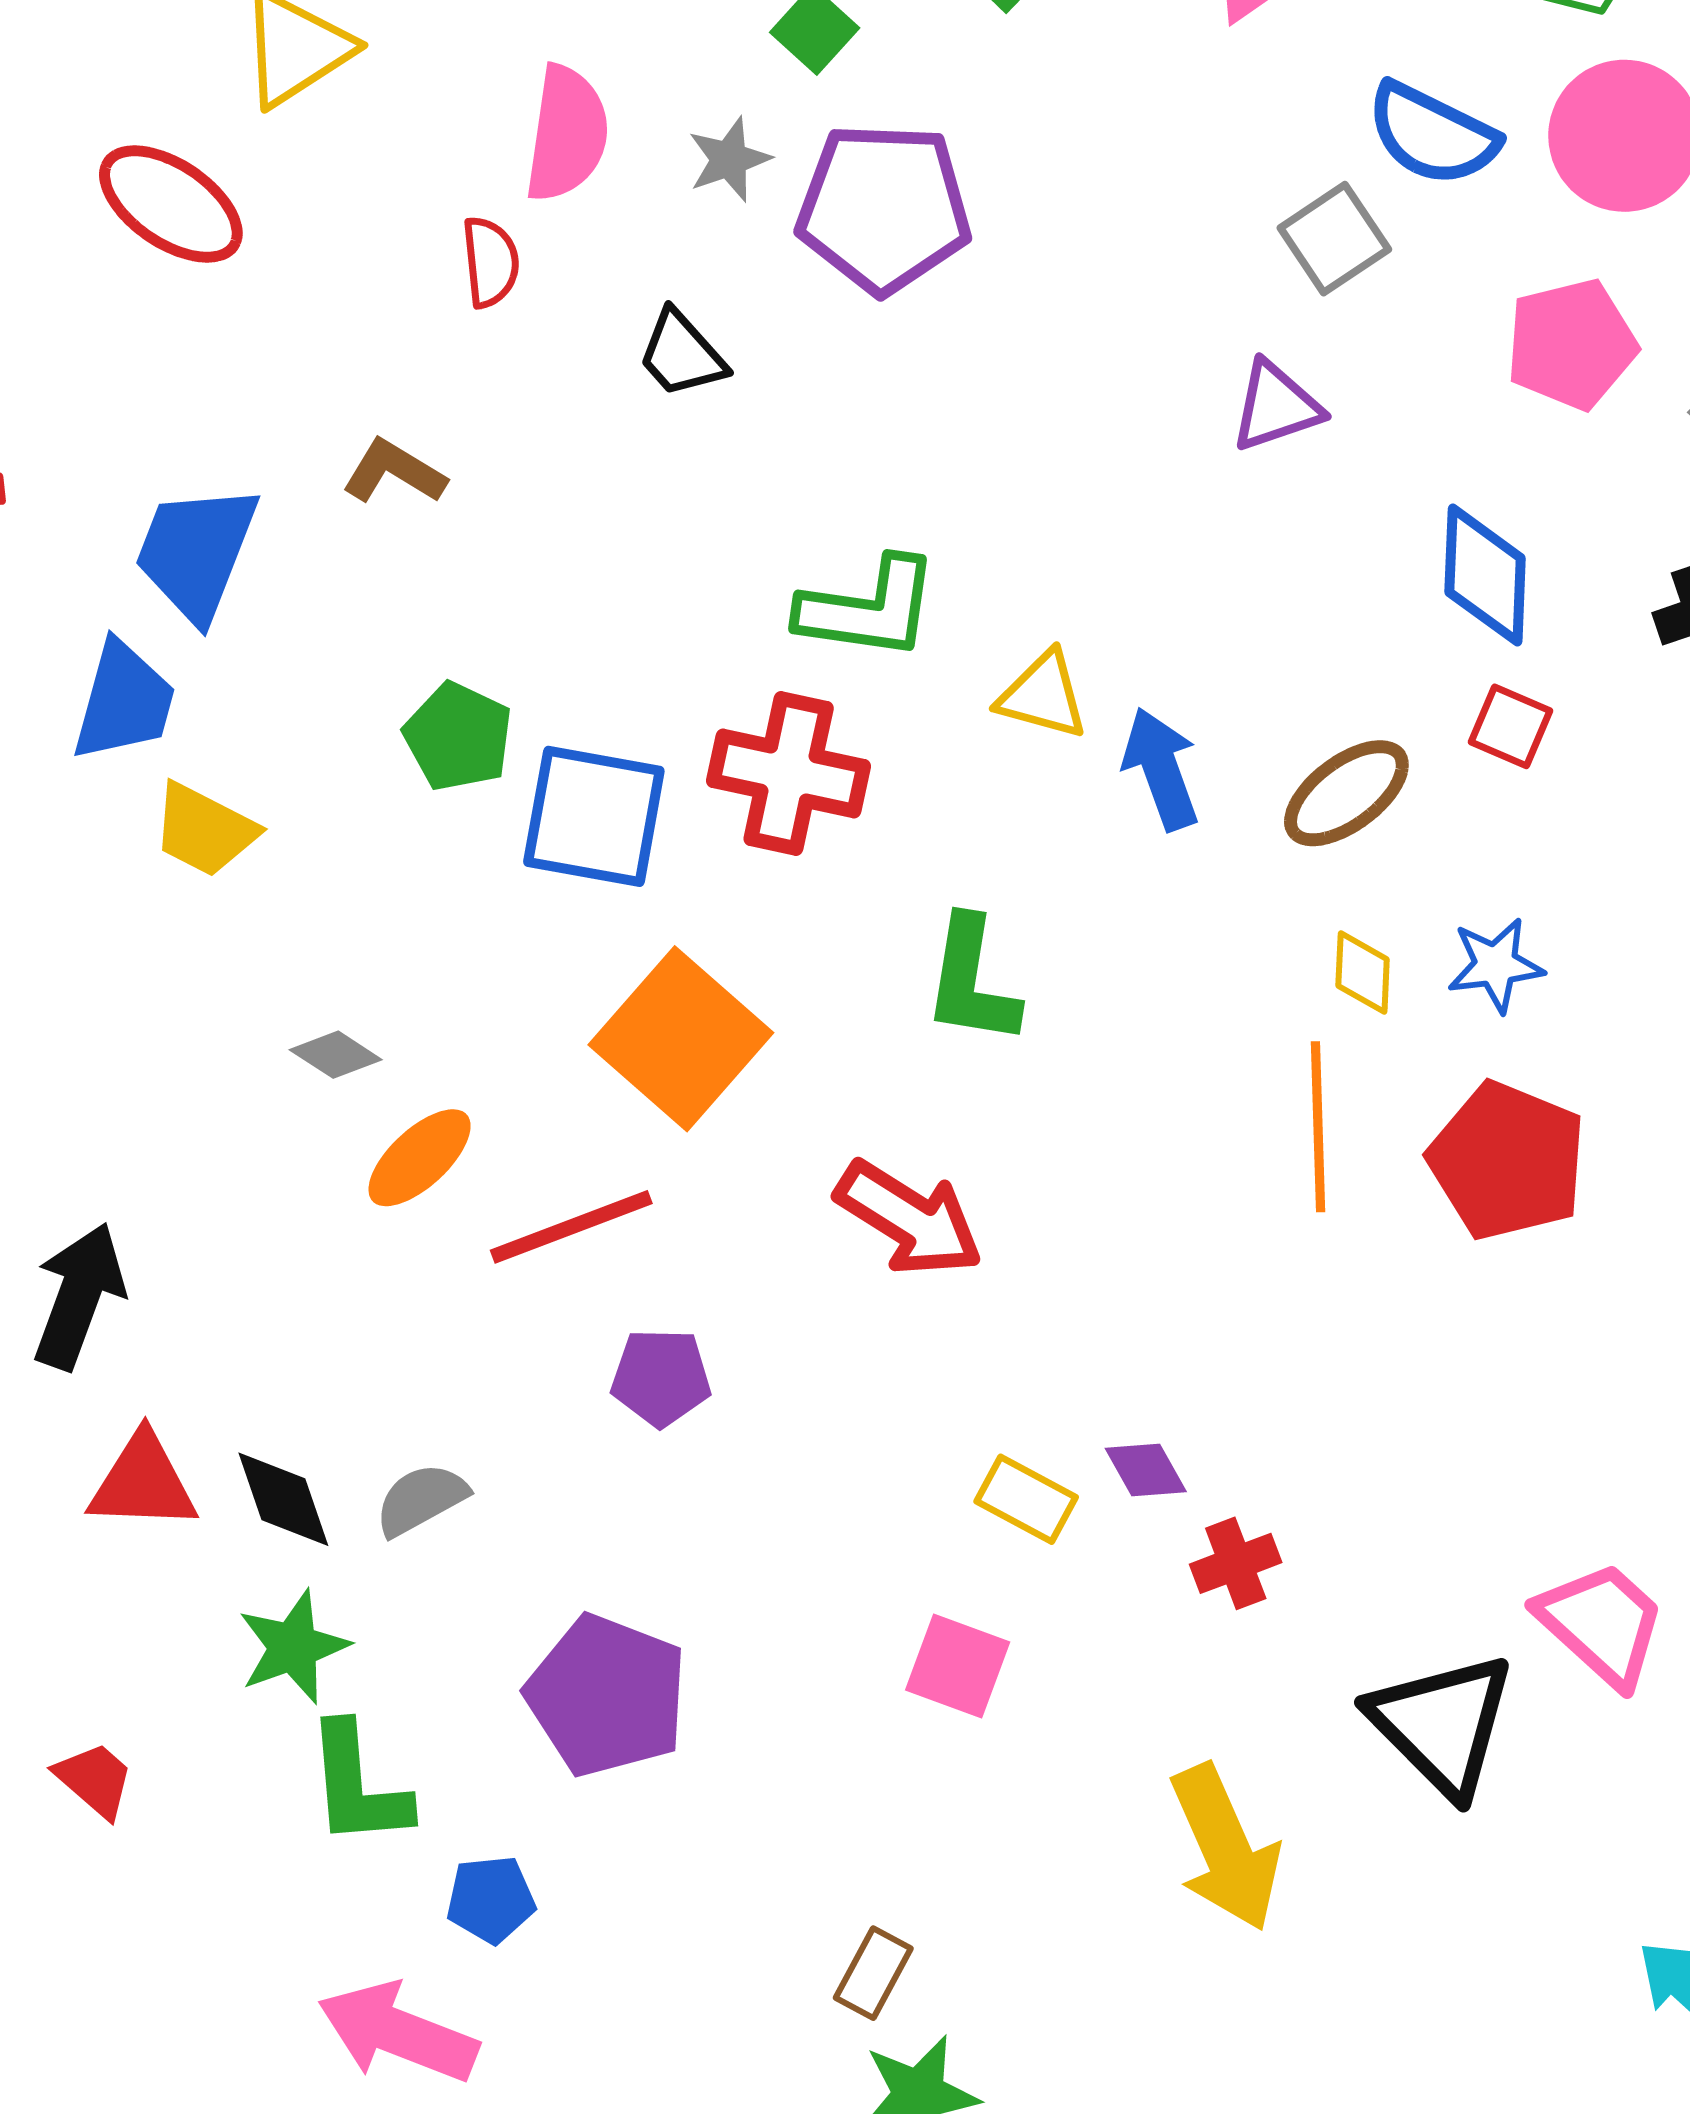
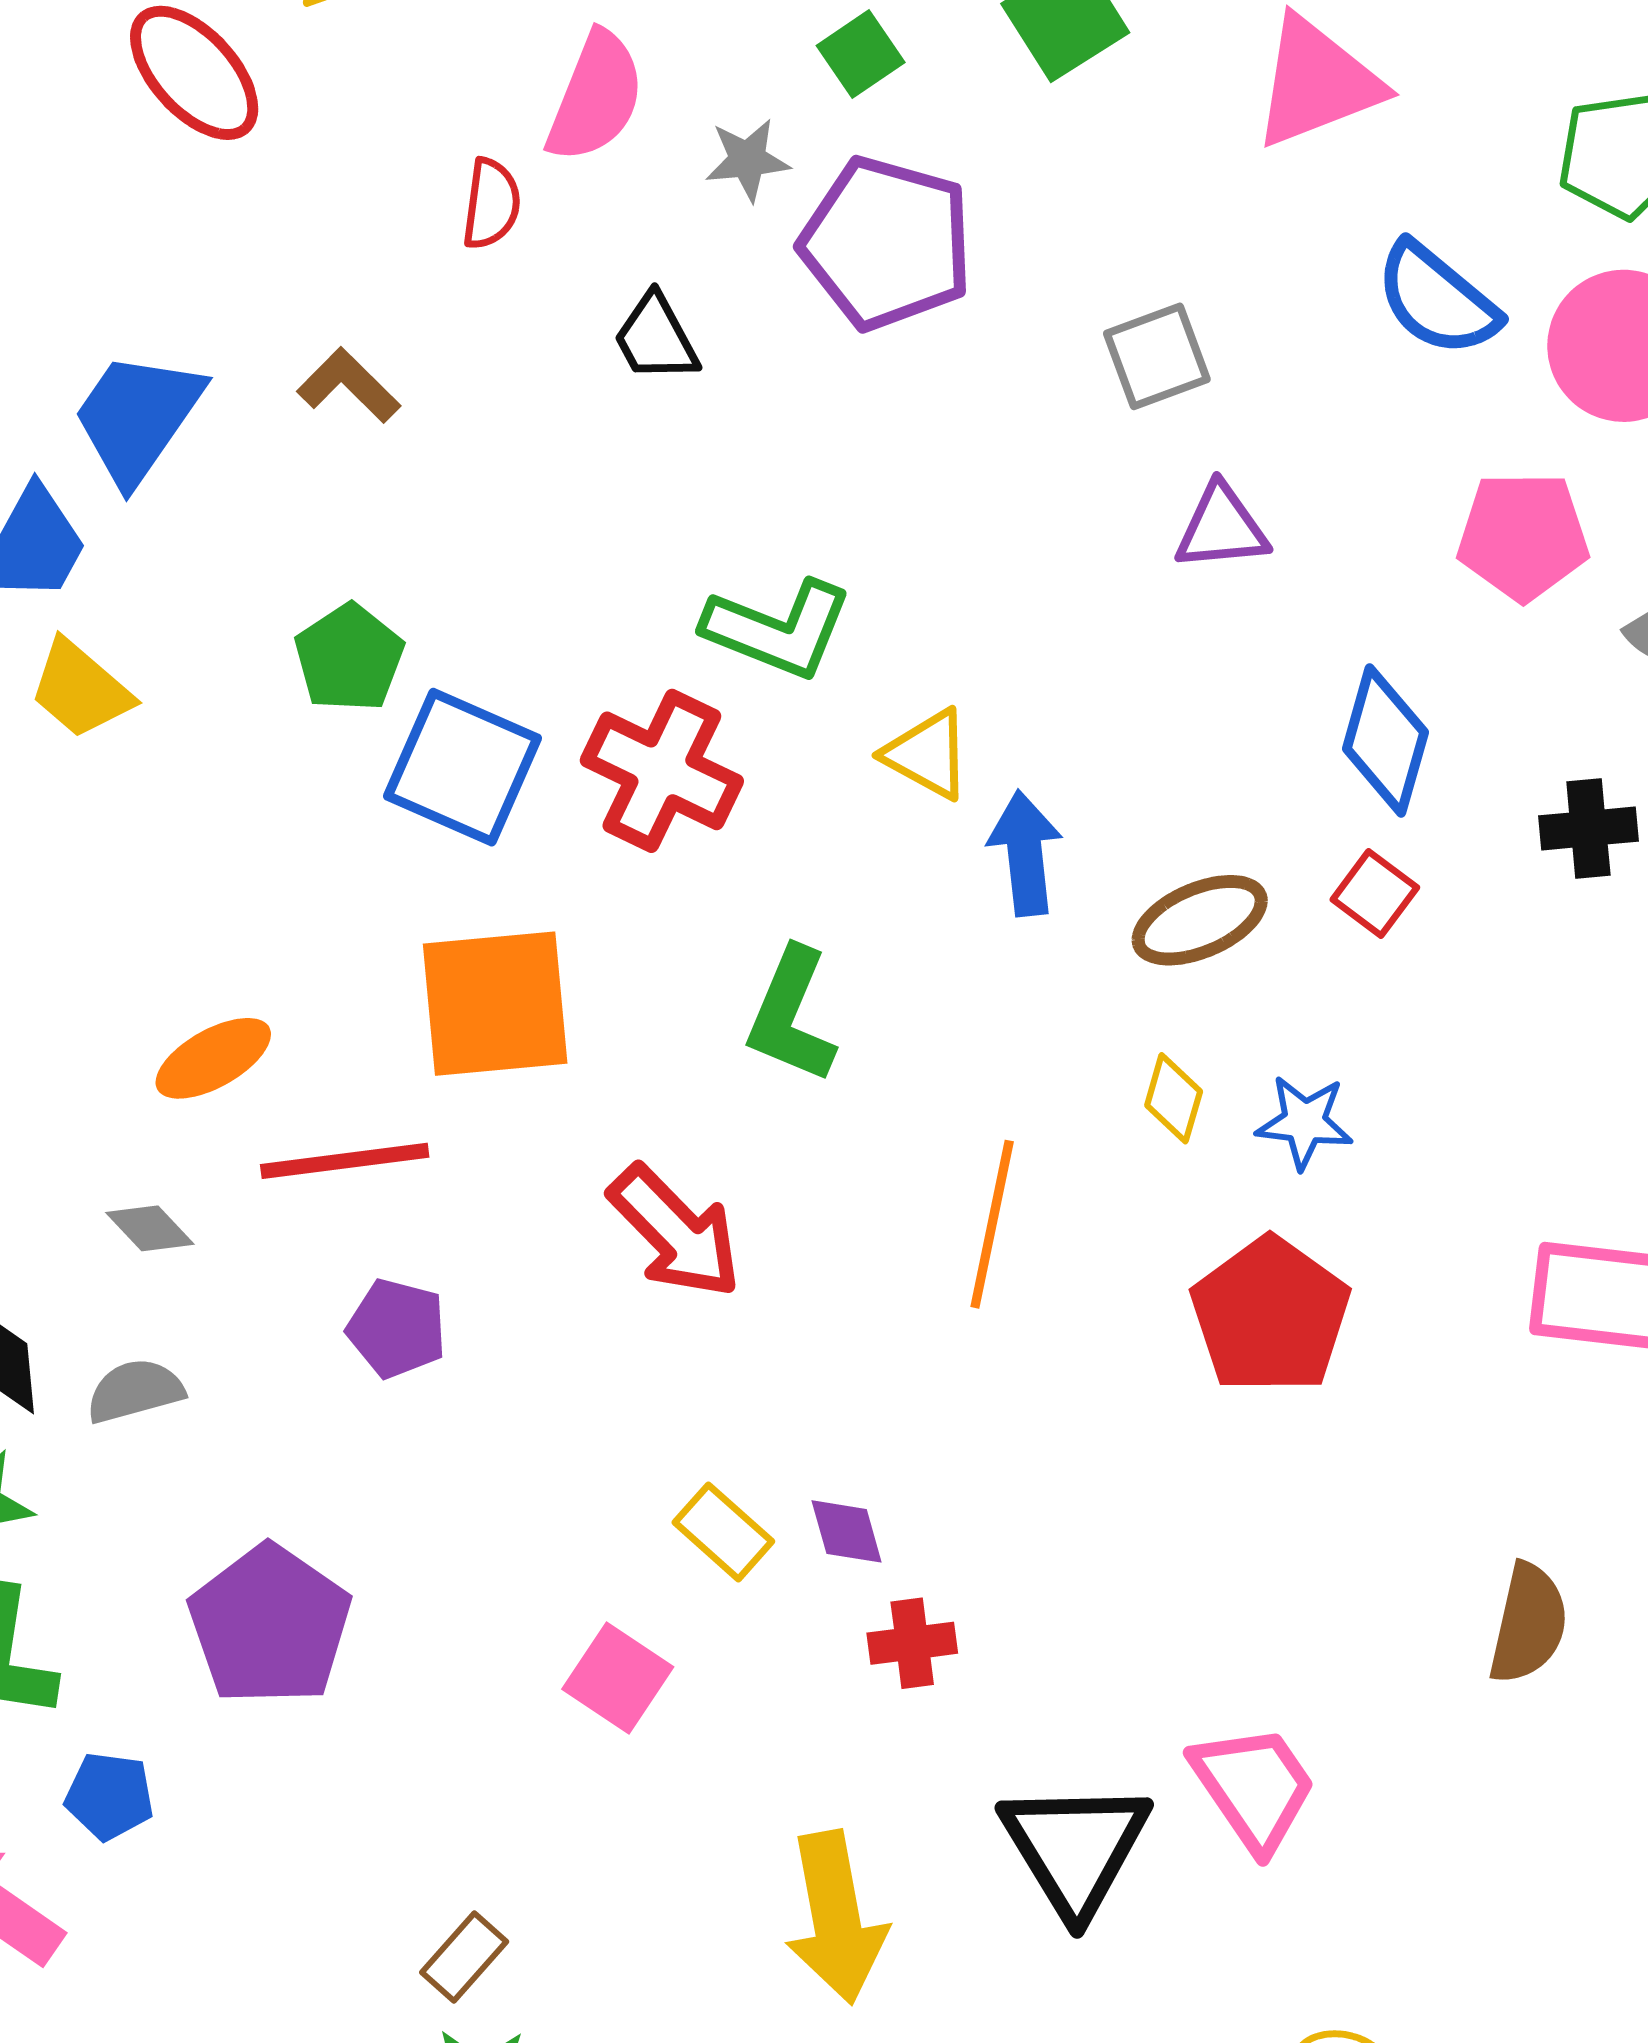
gray square: (1334, 239) -> (1157, 356), moved
orange square: (681, 1039) -> (495, 1004), turned 30
gray diamond: (336, 1055) -> (150, 1228), moved
orange line: (1318, 1127) -> (992, 1224), moved

